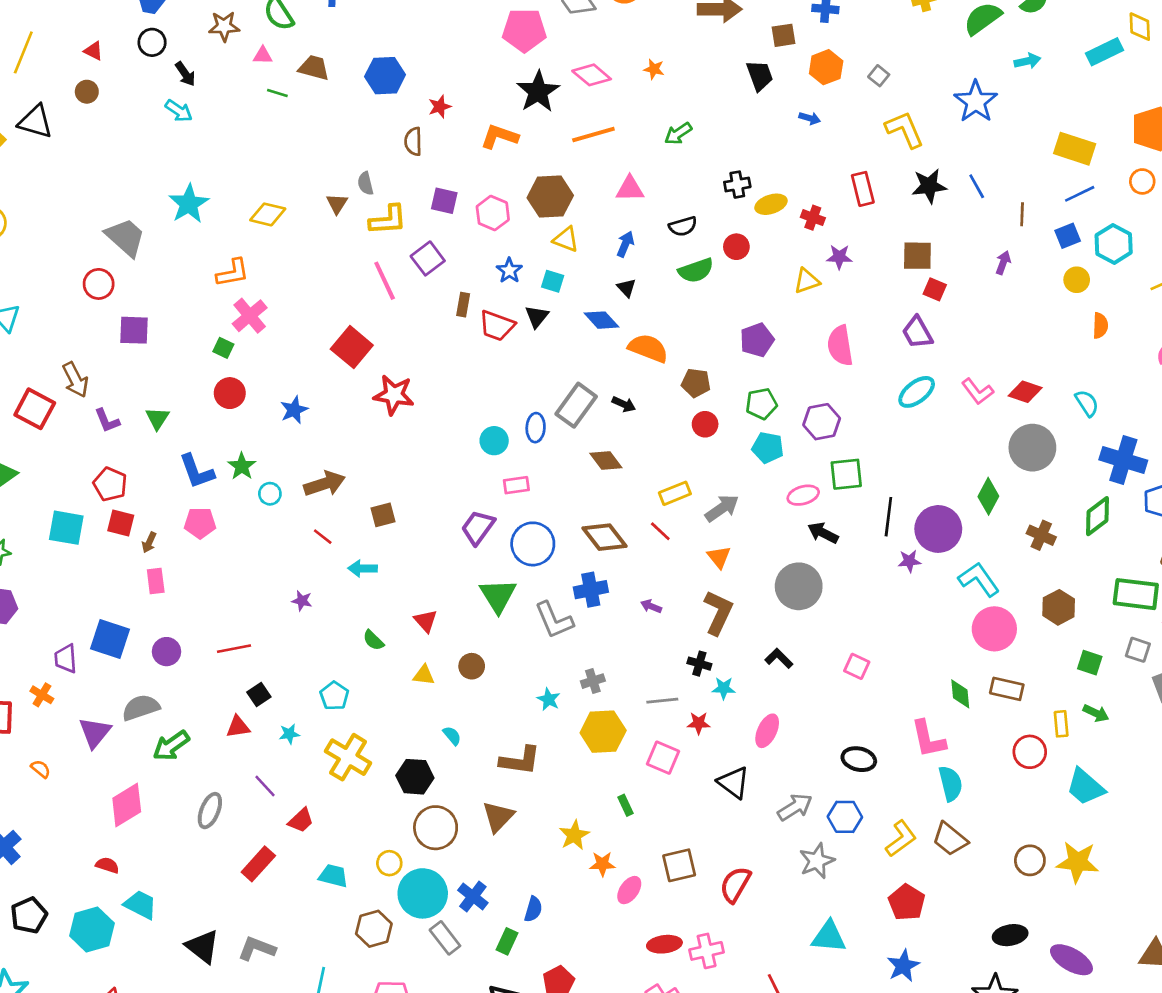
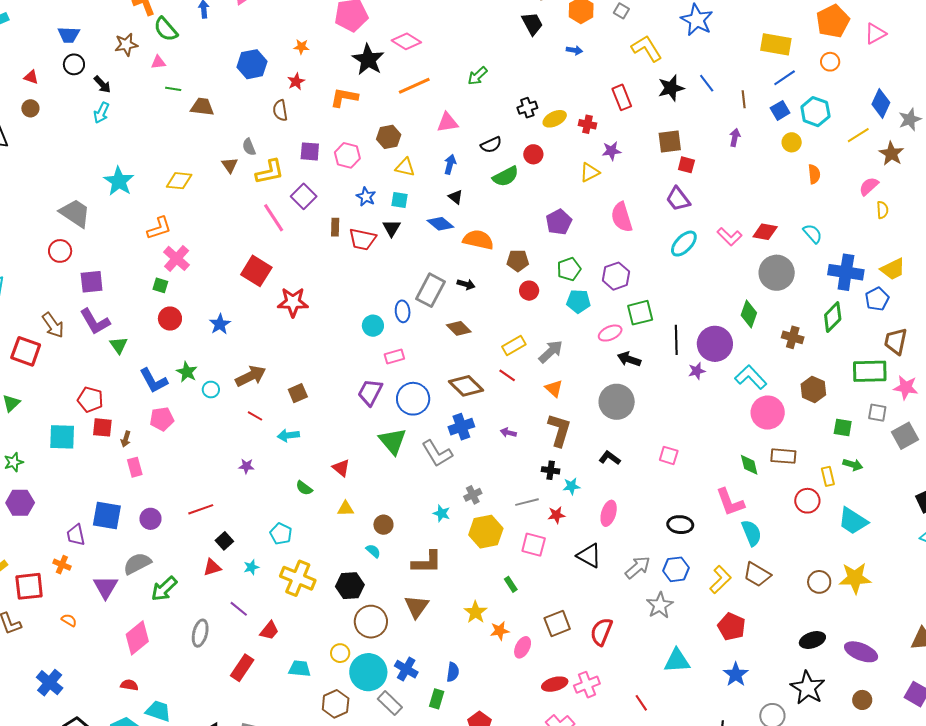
brown trapezoid: (314, 68) -> (202, 107), moved
orange star: (654, 69) -> (301, 47), moved
cyan arrow: (179, 111) -> (101, 113), turned 90
brown hexagon: (550, 197) -> (389, 137), size x0.7
purple L-shape: (107, 421) -> (95, 322), moved, size x1.5
brown circle: (472, 666) -> (383, 525), moved

